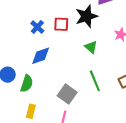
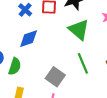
green triangle: (91, 47) -> (79, 30), size x1.6

